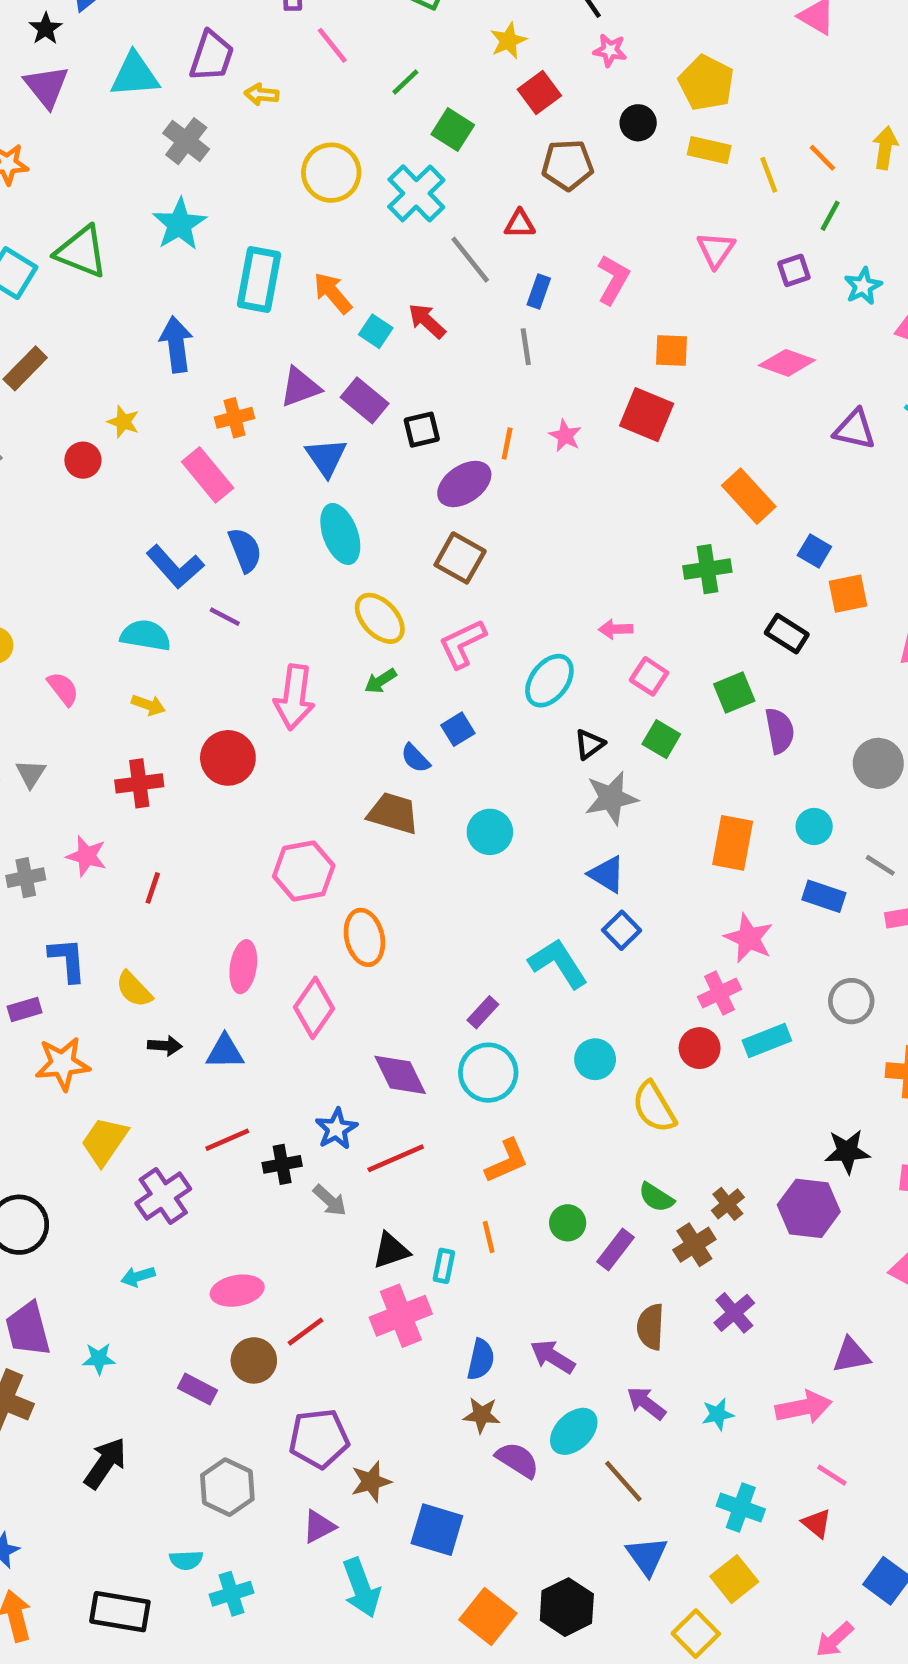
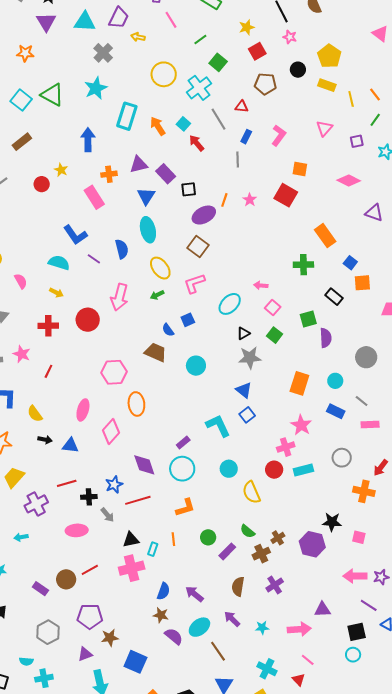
cyan square: (376, 331) -> (183, 124), moved
blue semicircle: (245, 550) -> (122, 249), moved
pink ellipse: (237, 1291) -> (77, 530), moved

